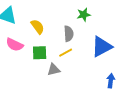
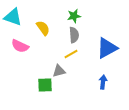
green star: (84, 15) -> (74, 16), moved
green square: (40, 53) -> (45, 85), moved
blue arrow: (111, 81) -> (103, 82), moved

